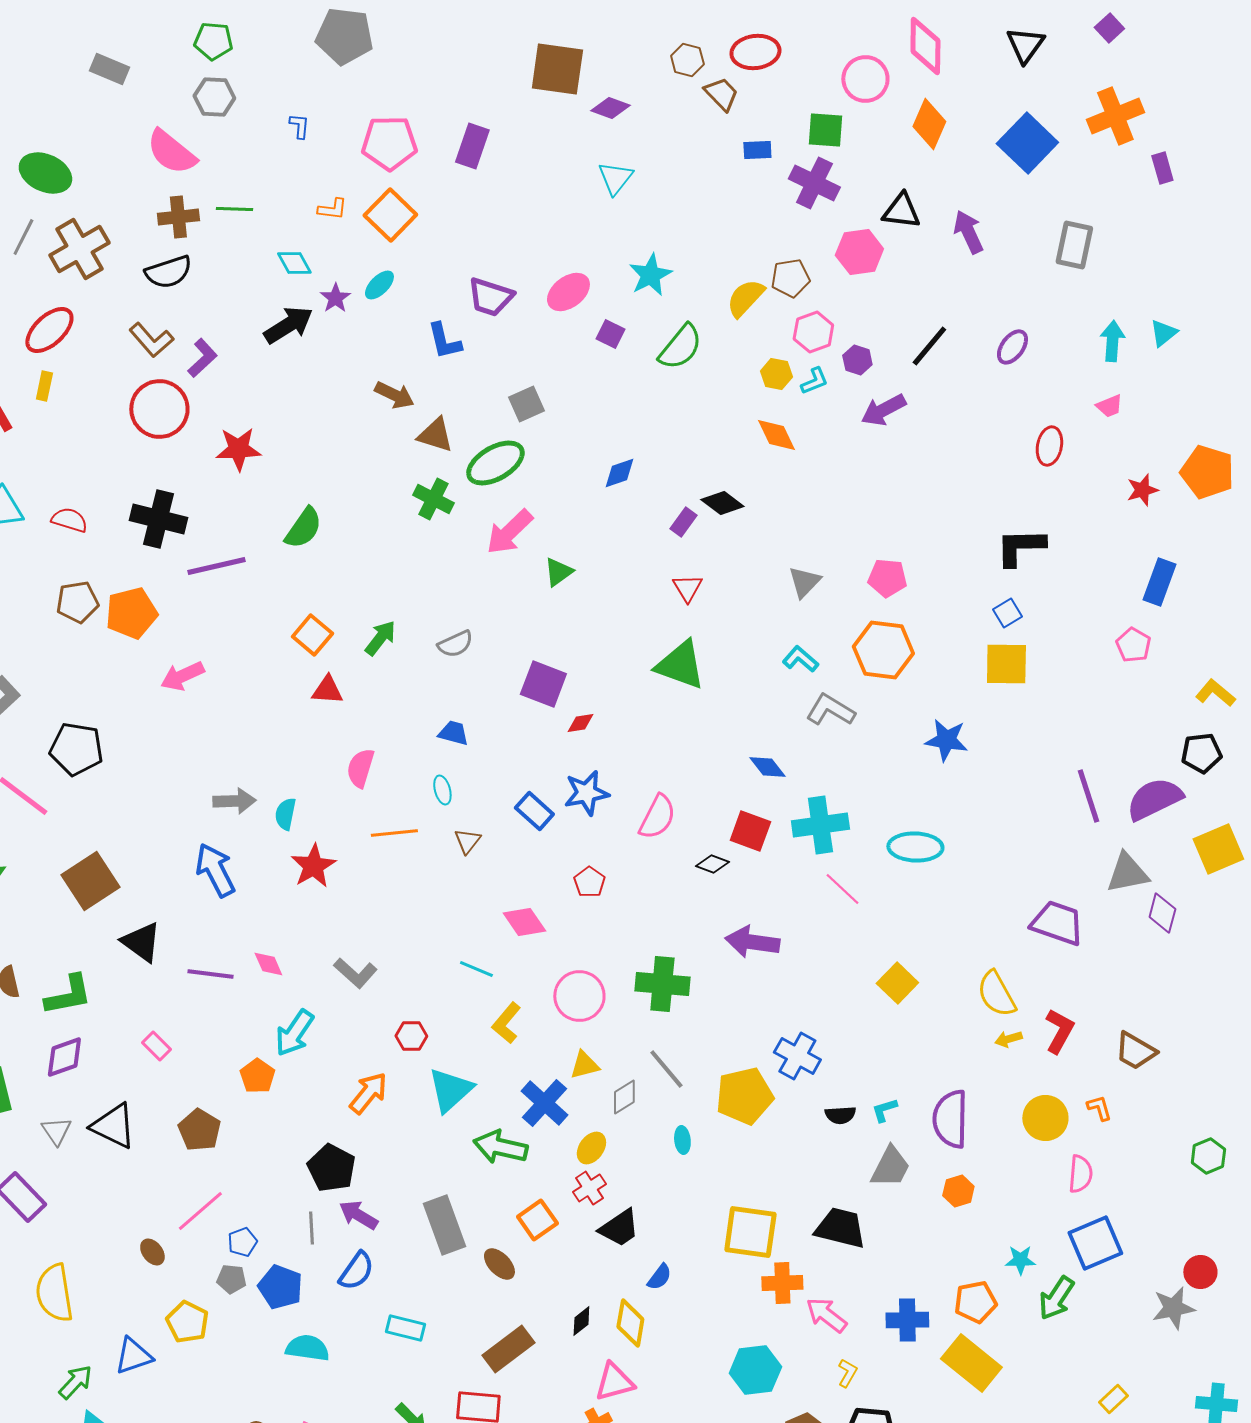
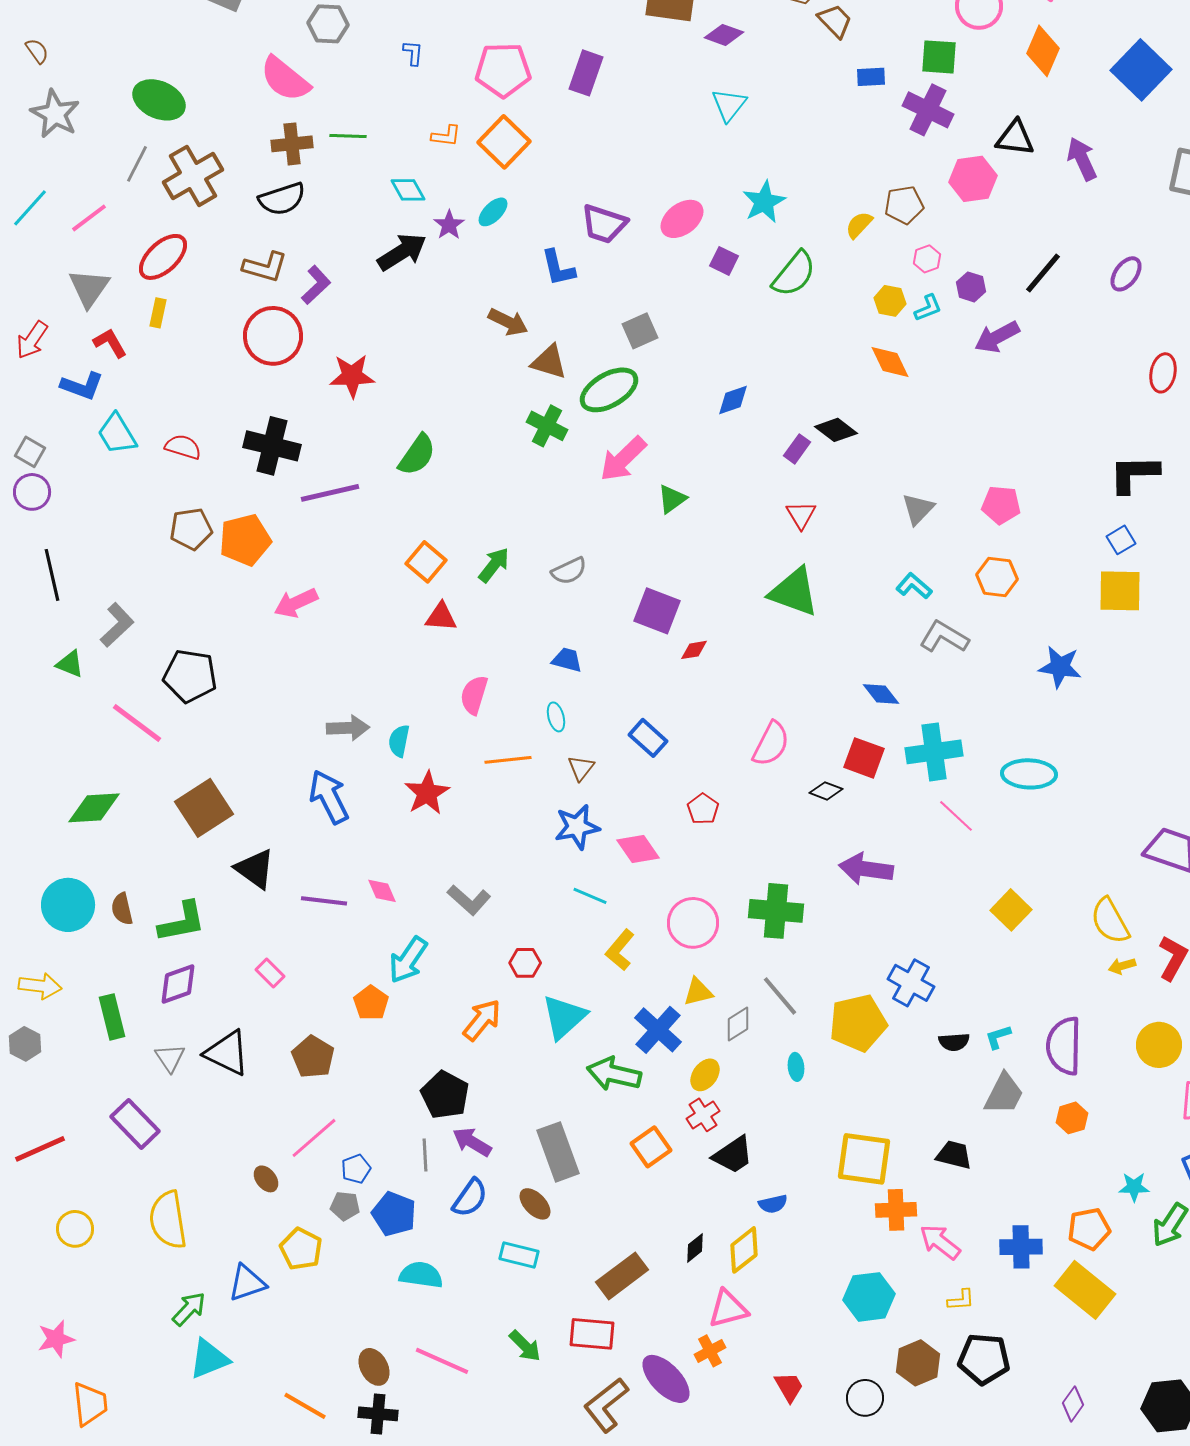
yellow semicircle: (745, 298) -> (859, 225), size x0.7
pink hexagon: (813, 332) -> (927, 259), size x0.7
brown L-shape: (151, 340) -> (265, 267), turned -33
orange hexagon: (883, 650) -> (997, 577), size x0.7
blue star: (586, 793) -> (577, 827), moved
black trapezoid: (840, 1228) -> (954, 1155), size x0.7
brown ellipse: (499, 1264) -> (535, 1204), moved
blue semicircle: (659, 1277) -> (773, 1204), turned 40
yellow diamond: (630, 1323) -> (744, 1250), turned 42
yellow L-shape: (847, 1373) -> (961, 1300), turned 56

